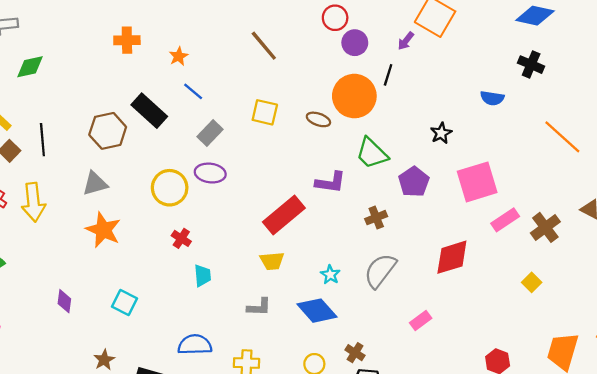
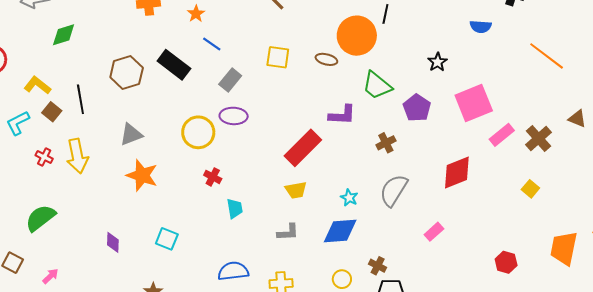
brown hexagon: (108, 131) -> (127, 72), moved
blue diamond: (317, 311) -> (340, 231), turned -48

